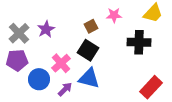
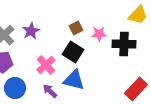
pink star: (114, 15) -> (99, 34), moved
blue circle: (39, 79) -> (15, 88), moved
purple arrow: (65, 89) -> (50, 91), turned -91

